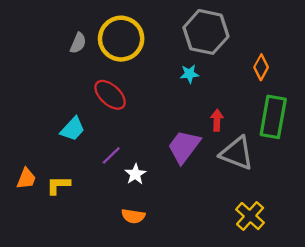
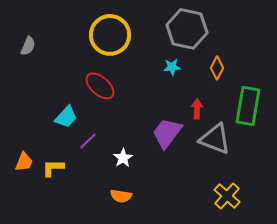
gray semicircle: (78, 43) -> (28, 46), moved
orange diamond: (261, 67) -> (217, 68), moved
purple line: (111, 155) -> (88, 141), moved

